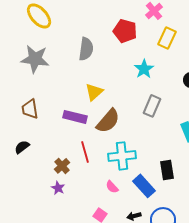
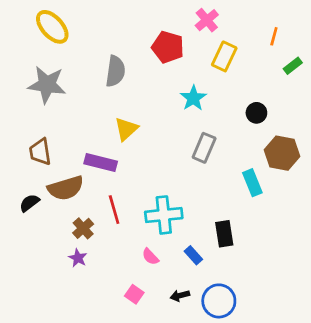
brown semicircle: (108, 121) -> (66, 188), moved, turned 32
blue rectangle: (144, 186) -> (193, 255), size x0.6

